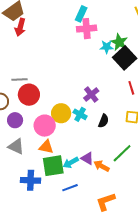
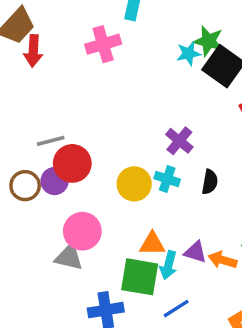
pink cross: (87, 29) -> (103, 44), moved
purple circle: (15, 120) -> (55, 181), moved
pink circle: (45, 126) -> (82, 231), moved
orange triangle: (46, 147) -> (152, 244), moved
cyan arrow: (71, 163) -> (168, 265), turned -35
green square: (53, 166) -> (140, 277), turned 30

